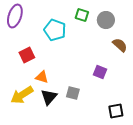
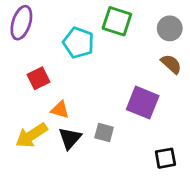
green square: (82, 15) -> (117, 21), size x1.5
gray circle: (106, 20) -> (170, 28), moved
purple square: (100, 72) -> (143, 103), size x1.6

